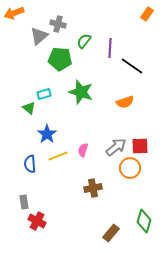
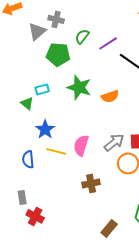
purple line: (110, 48) -> (108, 43), turned 54
orange semicircle: (125, 102) -> (110, 96), moved
pink semicircle: (83, 150) -> (81, 145), size x1.5
yellow line: (58, 156) -> (56, 151), turned 36

